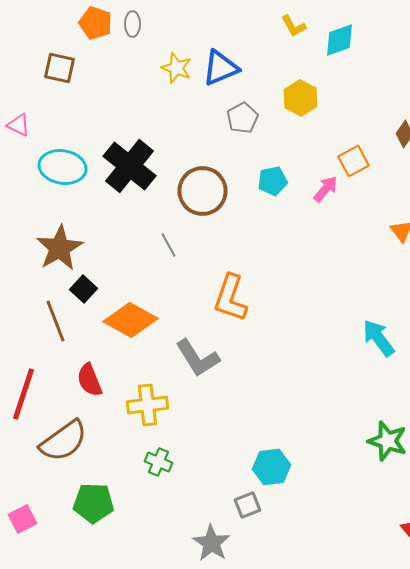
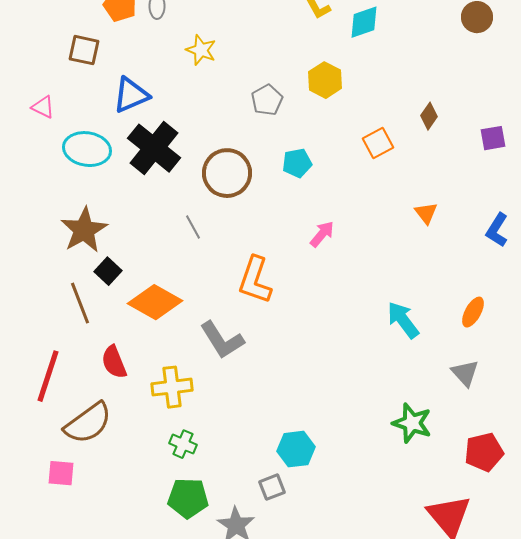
blue triangle: (220, 68) -> (131, 95), moved
pink arrow: (326, 189) -> (322, 234), moved
green pentagon: (94, 503) -> (188, 498), moved
pink square: (22, 519) -> (61, 473), moved, turned 32

